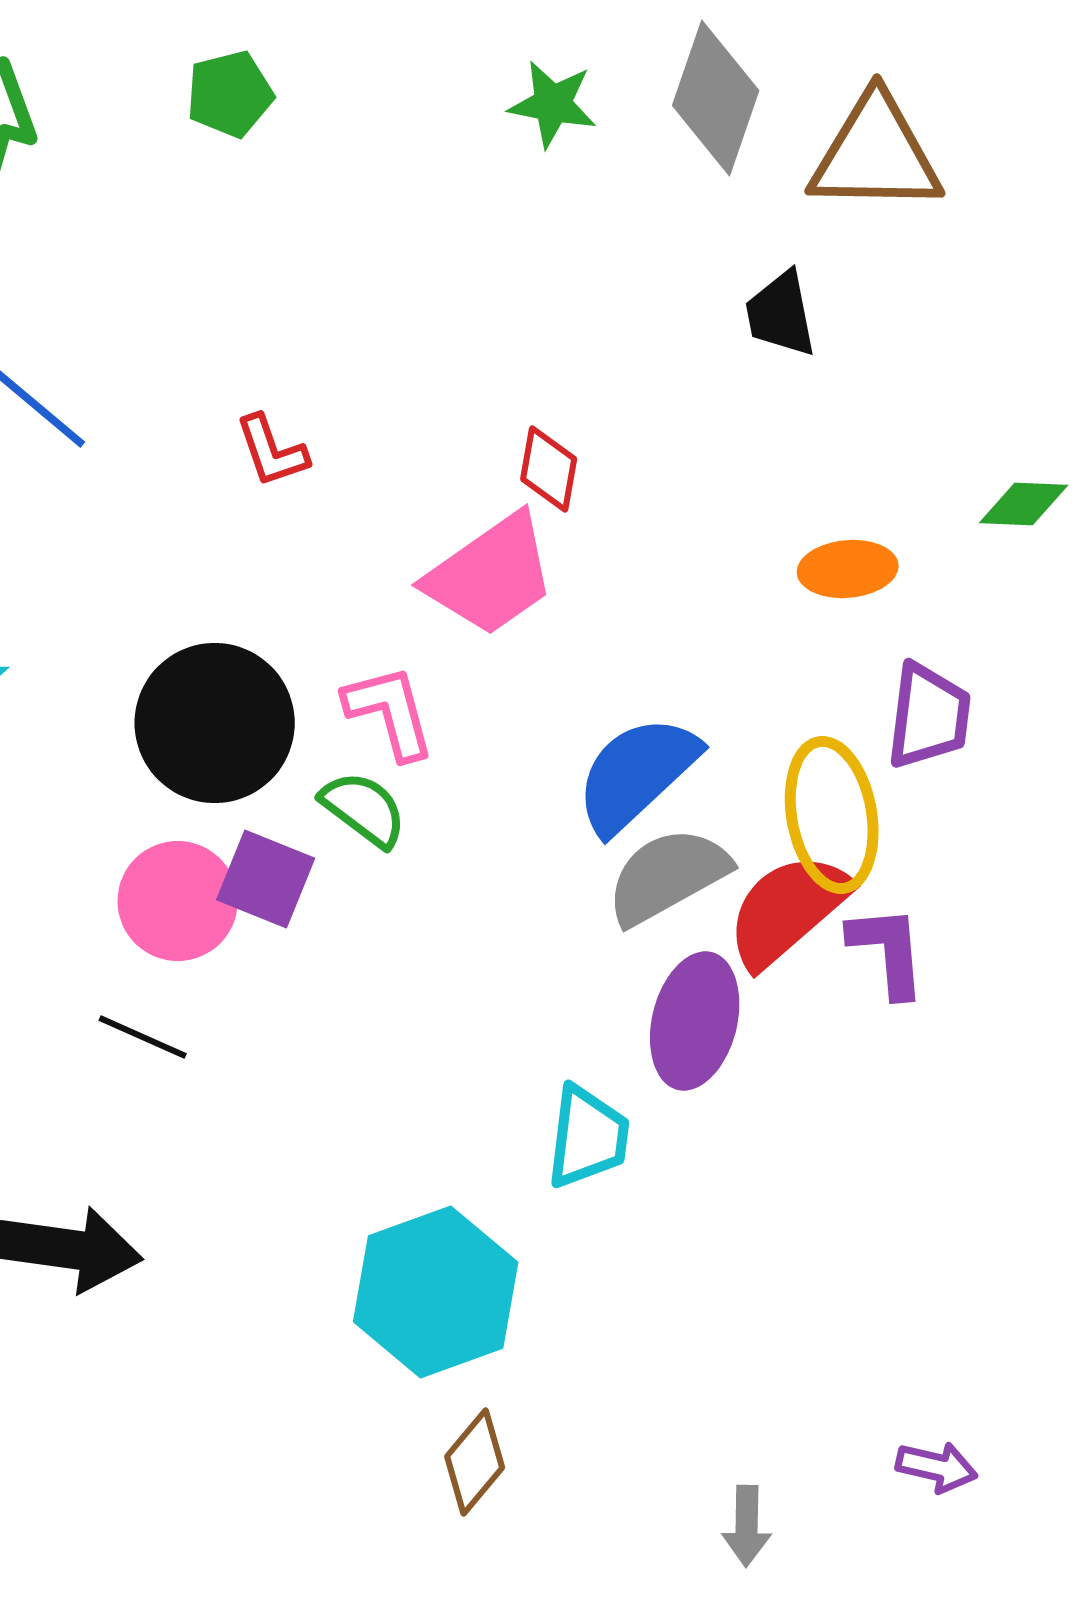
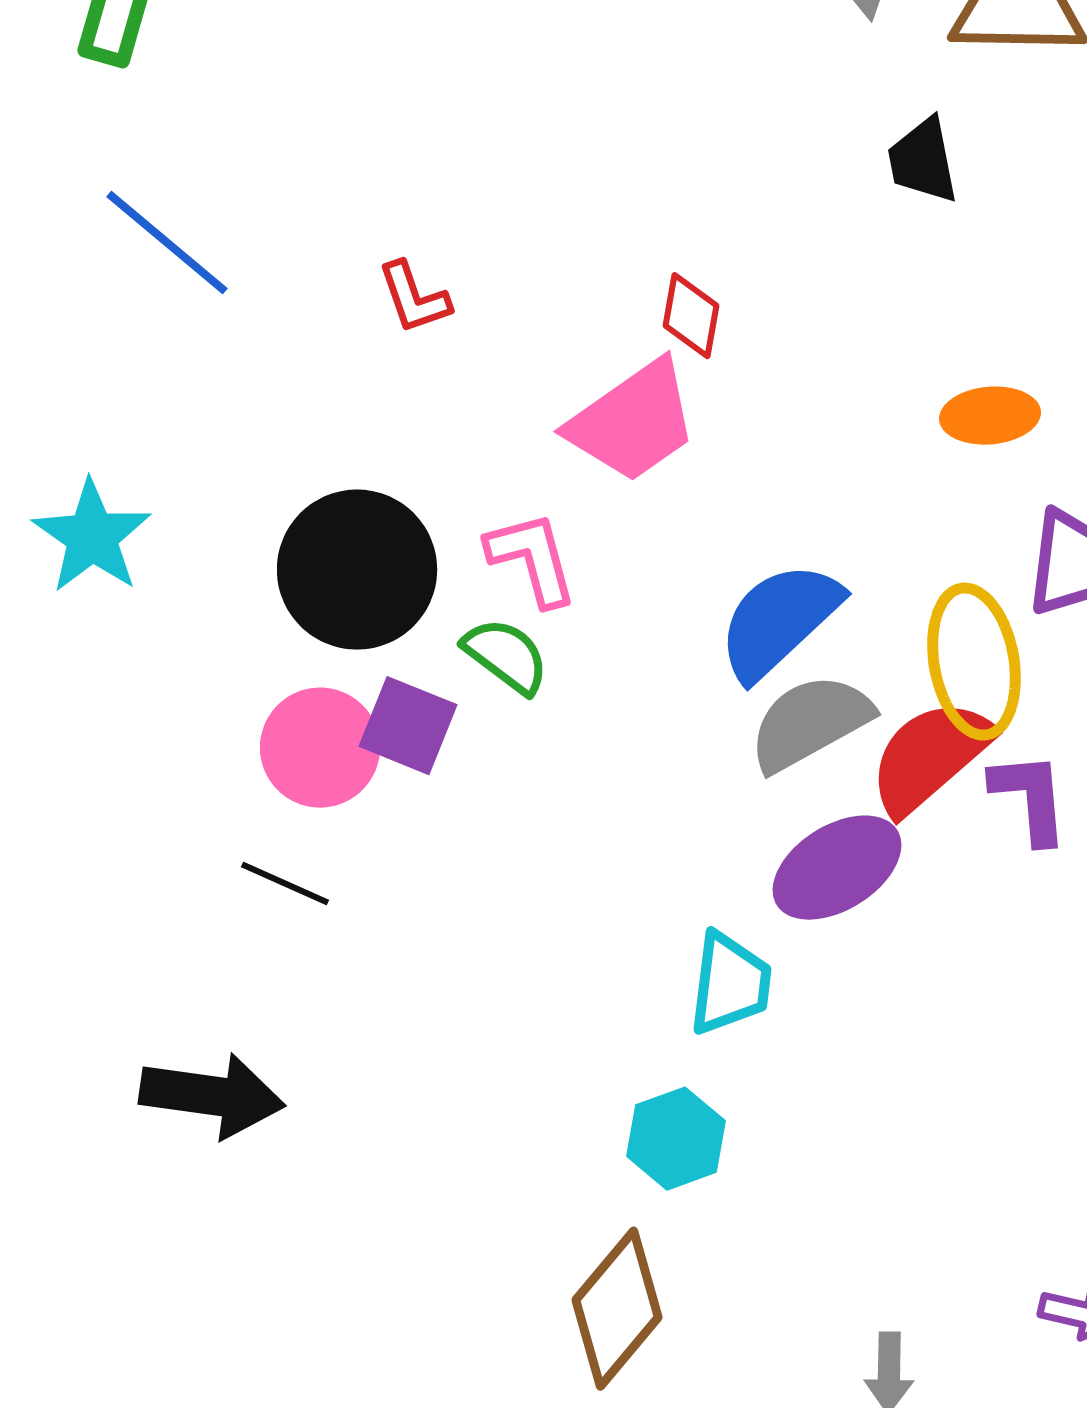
purple ellipse: (695, 1021) -> (837, 868), turned 44
cyan hexagon: (436, 1292) -> (676, 1139), moved, size x0.6
brown diamond: (475, 1462) -> (617, 1309), size x1.5

